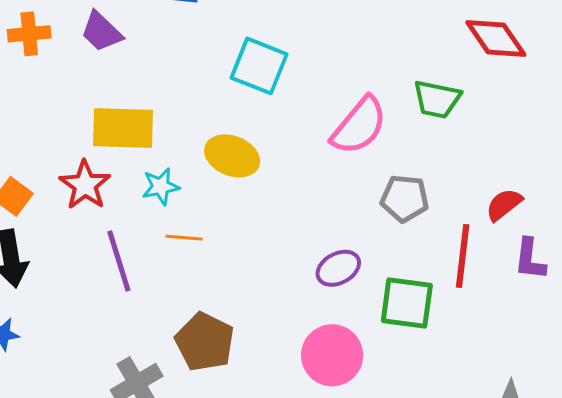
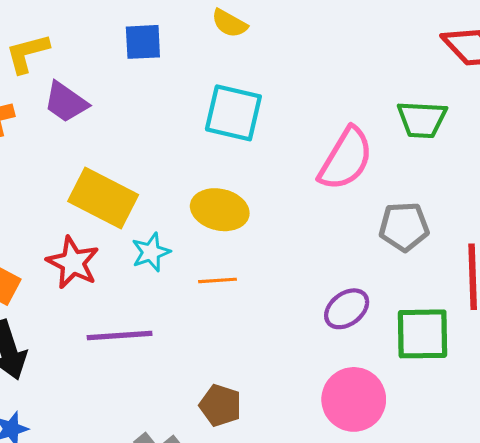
yellow rectangle: (123, 128) -> (103, 198), turned 34
orange line: (184, 238) -> (218, 280), moved
purple line: (119, 261) -> (120, 335), turned -68
brown pentagon: (205, 342) -> (220, 405), size x0.7

